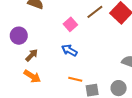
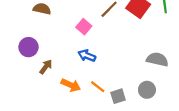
orange arrow: (32, 76) -> (71, 85), moved
orange line: (75, 79) -> (98, 87), turned 32

